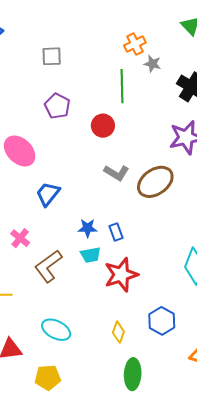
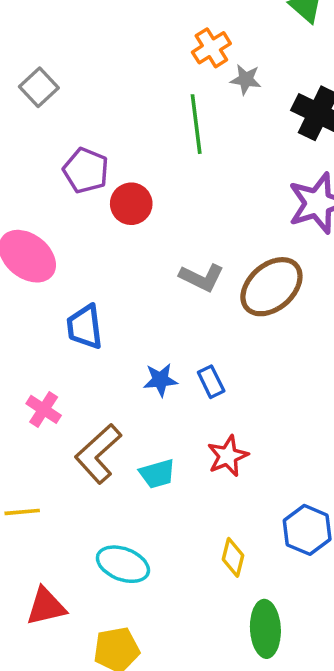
gray square: (52, 56) -> (39, 87), moved, turned -35
red circle: (103, 126) -> (131, 204), moved
blue trapezoid: (48, 194) -> (85, 327), turned -40
cyan trapezoid: (91, 255) -> (157, 474), moved
red star: (121, 275) -> (228, 456), size x0.7

